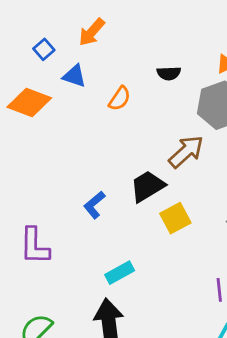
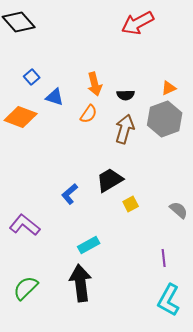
orange arrow: (92, 32) -> (95, 84), moved, turned -55
brown arrow: (186, 152) -> (125, 129), moved, turned -32
yellow square: (175, 218) -> (131, 204), size x0.7
purple L-shape: (35, 246) -> (25, 225), turned 128

